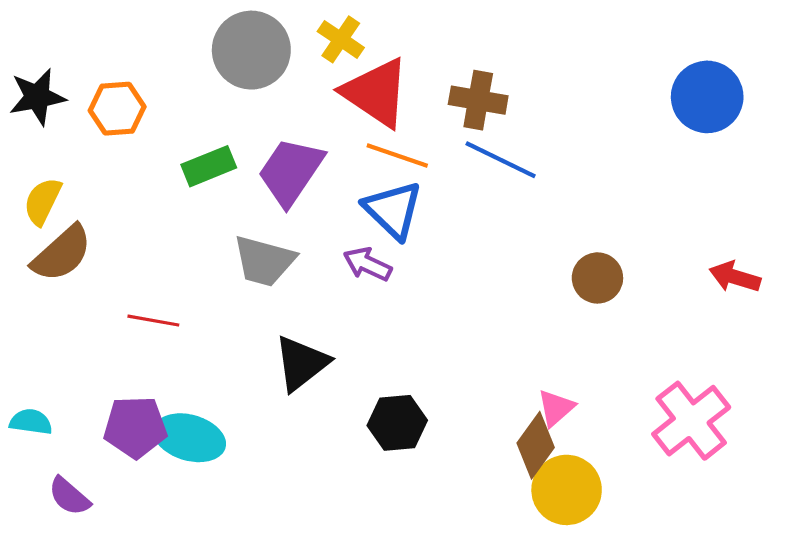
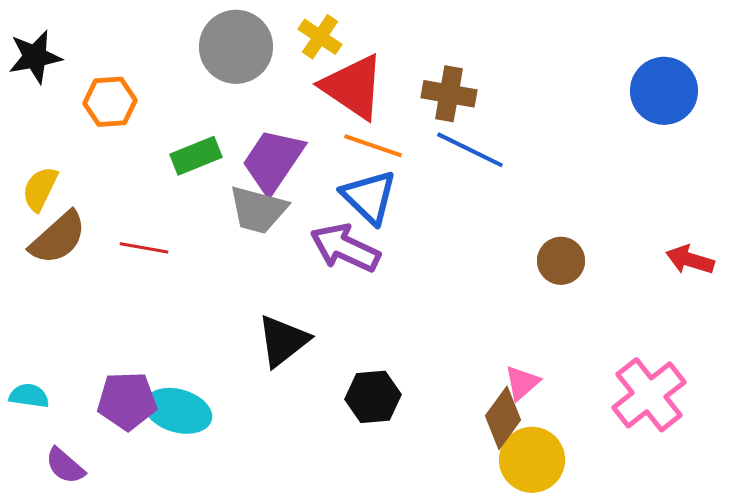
black star: (37, 97) -> (35, 57), moved
gray trapezoid: (264, 261) -> (258, 210), moved
purple arrow: (367, 264) -> (345, 248), size x1.5
red line: (153, 321) -> (144, 248), moved

